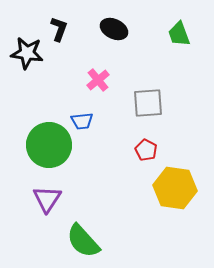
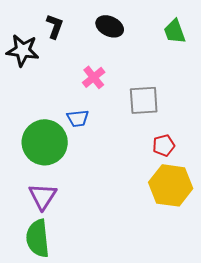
red pentagon: (146, 150) -> (164, 145), moved, turned 30
green semicircle: (83, 241) -> (38, 238), moved, turned 36

